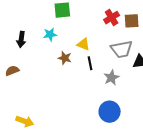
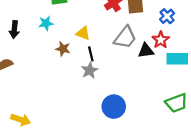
gray trapezoid: (122, 49) -> (125, 37), turned -40
gray star: (111, 78) -> (90, 70), moved

